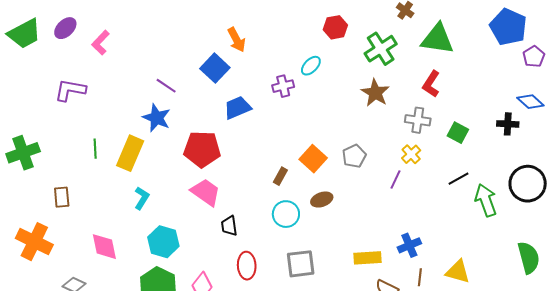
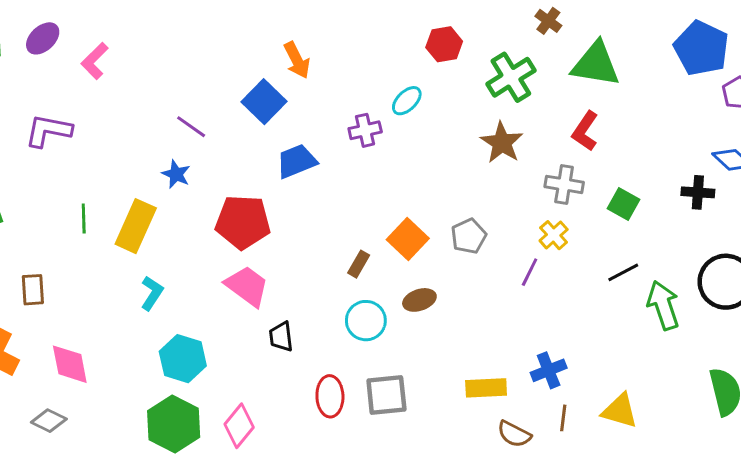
blue star: (157, 118) -> (176, 174), size x0.7
pink diamond: (104, 247) -> (70, 364), moved
red ellipse: (247, 266) -> (330, 396), moved

